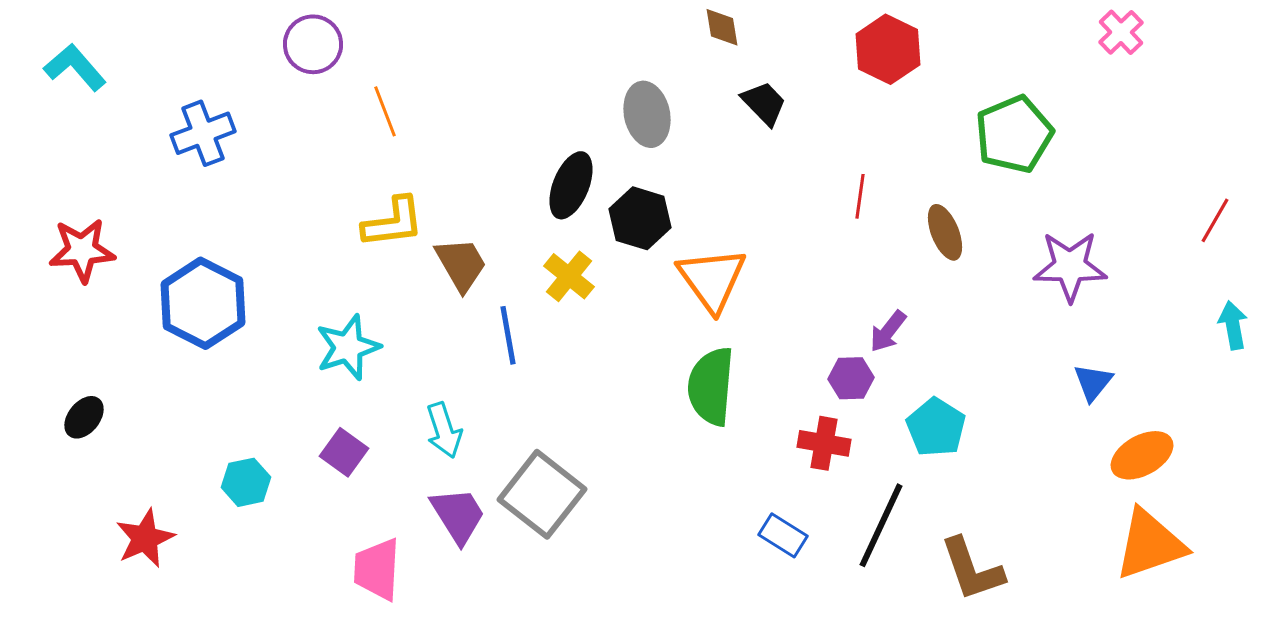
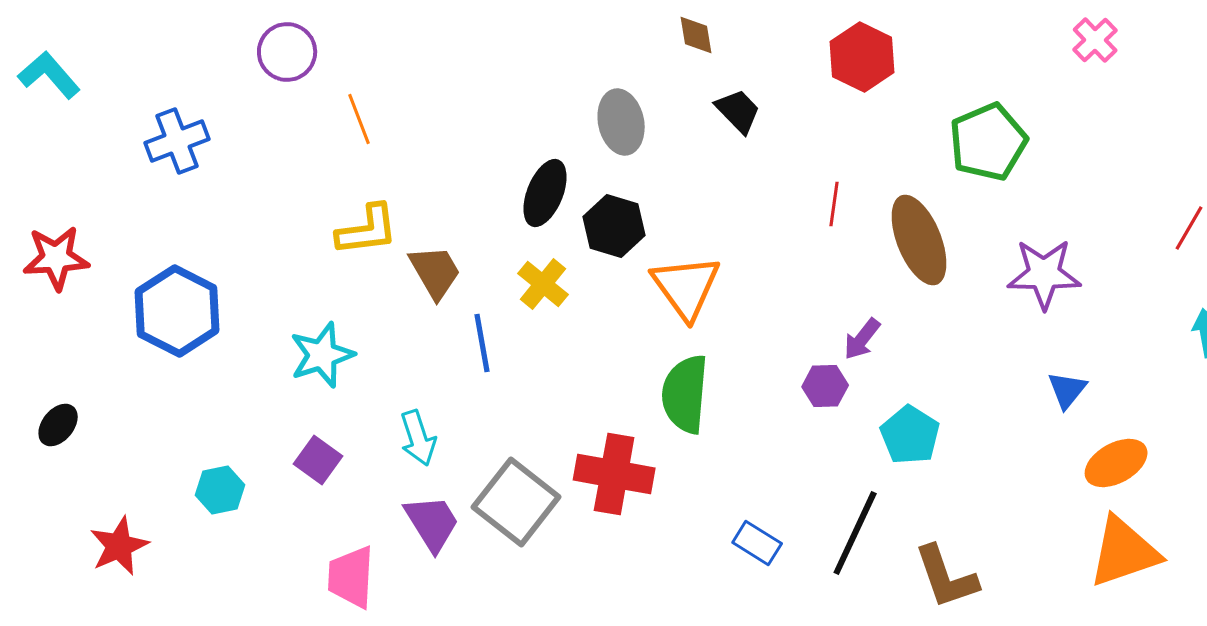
brown ellipse: (945, 232) -> (919, 240), size x1.6
red cross: (824, 443) -> (614, 474), moved, size x1.5

